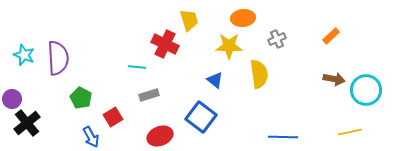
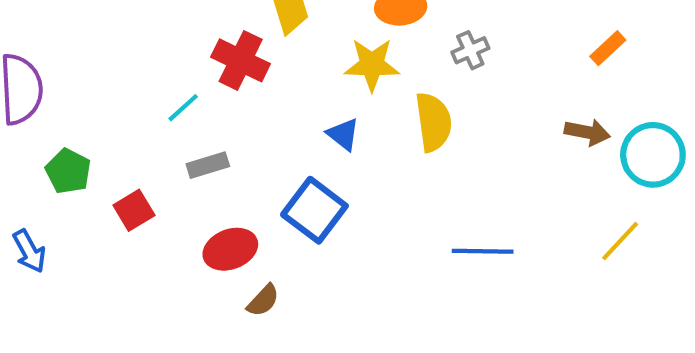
orange rectangle: (331, 36) -> (608, 48), moved
cyan line: (137, 67) -> (183, 108), turned -48
yellow line: (350, 132) -> (620, 241), turned -35
blue arrow: (91, 137) -> (29, 251), moved

